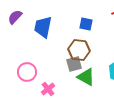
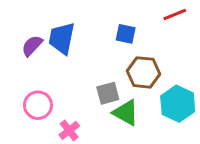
purple semicircle: (15, 17) -> (32, 46), moved
brown hexagon: (79, 50) -> (144, 72), moved

